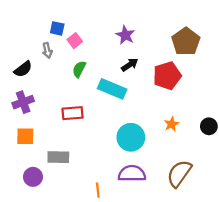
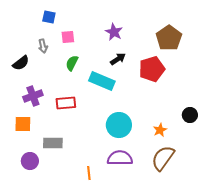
blue square: (57, 28) -> (49, 17), moved
pink square: (75, 41) -> (68, 37), turned 32
purple cross: (23, 102) -> (33, 96), moved
orange star: (172, 124) -> (160, 130), moved

